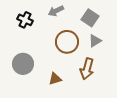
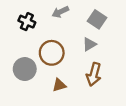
gray triangle: (95, 41) -> (89, 44), moved
brown circle: (67, 42) -> (52, 53), moved

